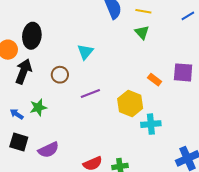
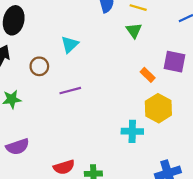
purple square: (183, 72) -> (174, 62), moved
orange rectangle: (155, 80) -> (148, 75), moved
yellow hexagon: (130, 104) -> (158, 108), moved

